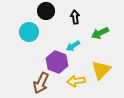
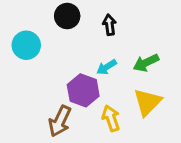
cyan circle: (29, 32) -> (26, 45), moved
green arrow: (100, 33) -> (146, 63), moved
yellow arrow: (76, 81) -> (111, 118), turned 78

